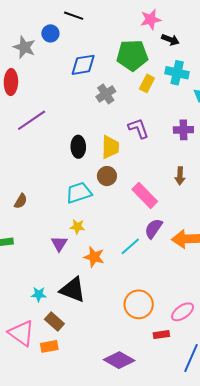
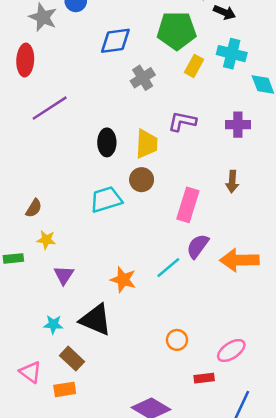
purple L-shape: (138, 128) -> (182, 121), turned -60
pink rectangle: (145, 195) -> (188, 205), turned 60
yellow star: (77, 227) -> (46, 240), moved
purple triangle: (59, 244) -> (64, 275), moved
orange circle: (139, 304) -> (177, 340), size x0.6
pink triangle: (21, 333) -> (30, 372), size x0.7

